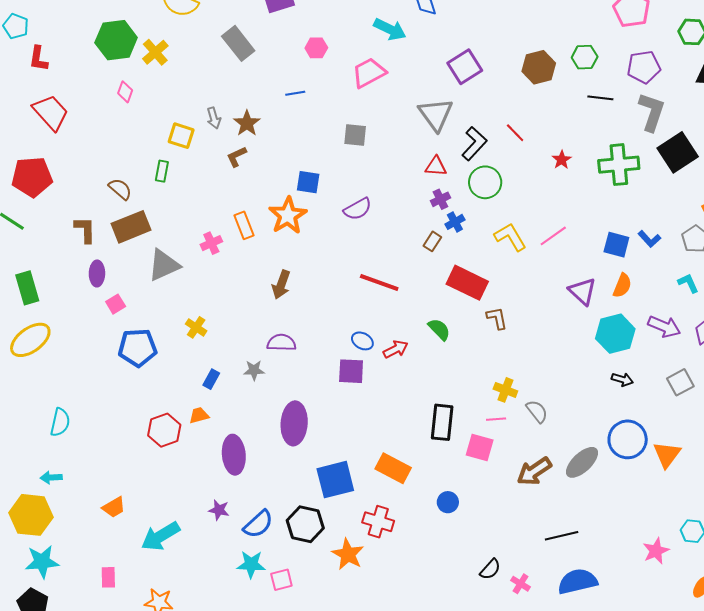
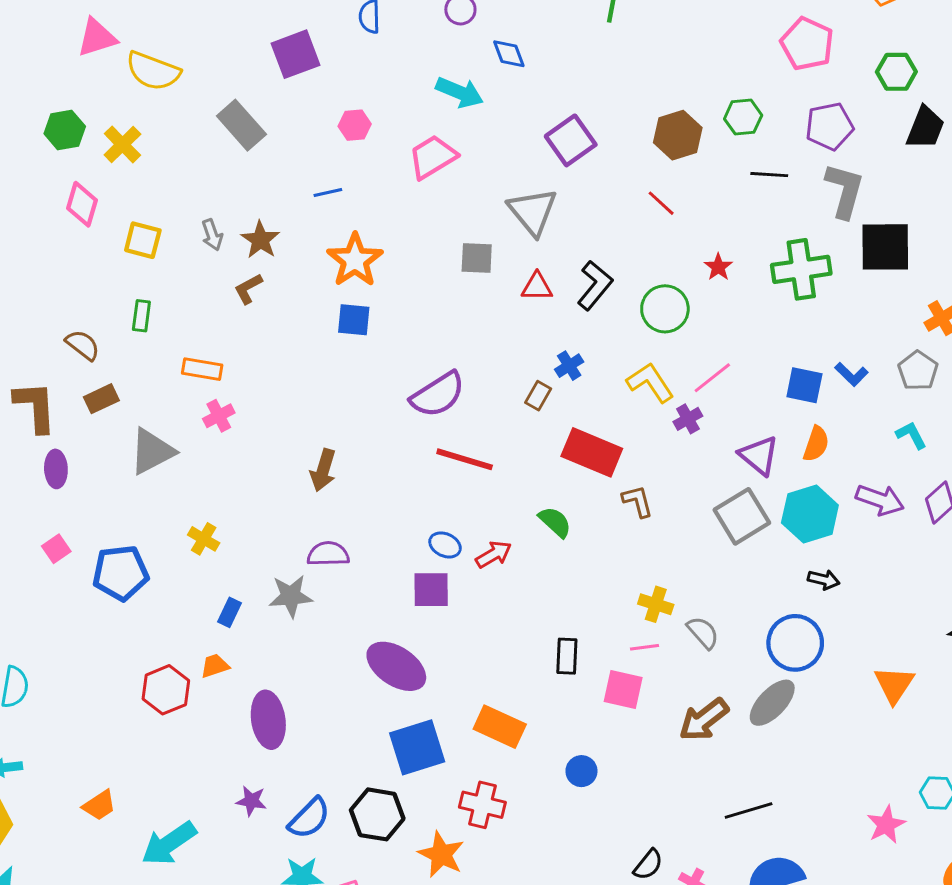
green hexagon: (116, 40) -> (65, 130), size x0.7
pink diamond: (125, 92) -> (82, 204), size x1.4
red line: (515, 133) -> (661, 203), moved
gray square: (355, 135) -> (477, 258), moved
yellow square: (181, 136) -> (143, 240), moved
black L-shape: (474, 144) -> (595, 285), moved
black square: (678, 152) -> (885, 247), turned 36
green circle: (485, 182) -> (665, 309), moved
purple cross: (440, 199) -> (688, 419), moved
purple semicircle: (358, 209) -> (438, 395), moved, size x1.4
orange star: (288, 215) -> (355, 260), moved
orange rectangle: (244, 225) -> (202, 369), moved, turned -56
brown rectangle: (131, 227) -> (101, 399), size x0.6
brown L-shape: (85, 230) -> (35, 407), size x1.4
pink square: (116, 304) -> (56, 549), moved
gray star: (254, 370) -> (291, 596), size x1.4
gray square: (680, 382) -> (742, 516), moved, size x1.4
black rectangle: (442, 422) -> (567, 656), size x0.7
purple ellipse: (294, 423) -> (396, 666), moved, turned -57
blue circle: (628, 439) -> (795, 643), moved

